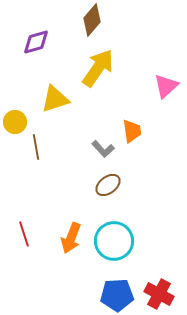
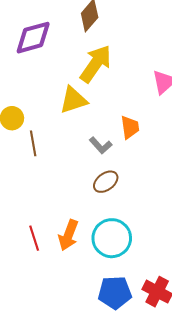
purple diamond: (36, 42) -> (33, 38), size x1.4
yellow triangle: (55, 99) -> (73, 100), moved
red line: (24, 234) -> (34, 238), moved

